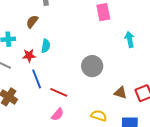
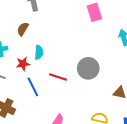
red line: (59, 92) -> (58, 77), moved

